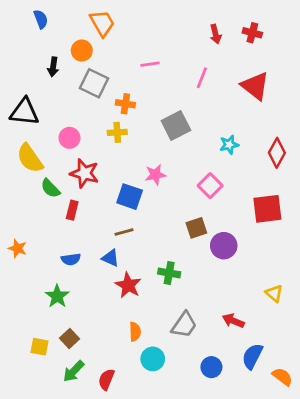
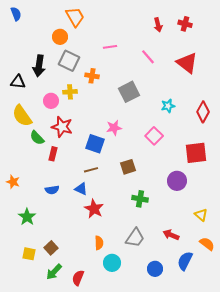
blue semicircle: (41, 19) -> (16, 14), moved
black arrow: (53, 67) -> (39, 66), moved, size x1.5
pink line: (202, 78) -> (148, 57), turned -63
black triangle: (24, 112) -> (18, 82), size x0.7
yellow cross: (117, 132) -> (70, 92), moved
brown square: (196, 228) -> (128, 167), moved
purple circle: (224, 246) -> (177, 181), moved
green cross: (169, 273) -> (140, 199), moved
green star: (57, 296) -> (27, 217), moved
orange semicircle: (282, 377) -> (207, 244), moved

